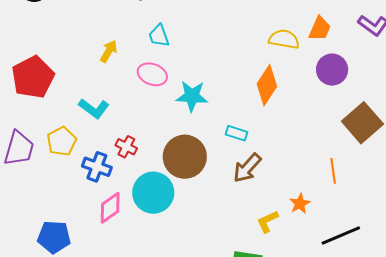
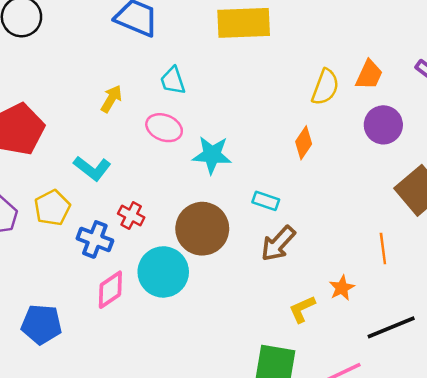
yellow semicircle: (284, 39) -> (325, 87), turned 100
orange diamond: (267, 85) -> (304, 143), size x0.7

